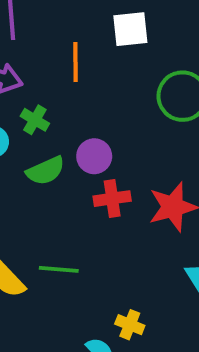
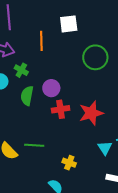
green semicircle: (46, 171) -> (27, 96), turned 126
yellow cross: (130, 325) -> (69, 163), moved

